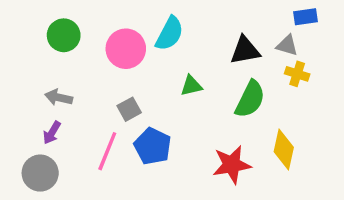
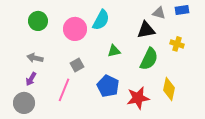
gray triangle: (287, 45) -> (159, 13), moved
blue pentagon: (153, 146) -> (108, 86), moved

